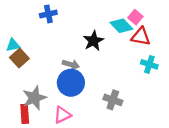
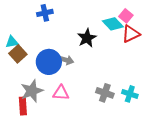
red triangle: (141, 37) -> (131, 34), turned -36
cyan cross: (149, 64) -> (130, 94), moved
blue circle: (71, 83) -> (49, 62), moved
pink triangle: (62, 115) -> (61, 93), moved, turned 30

